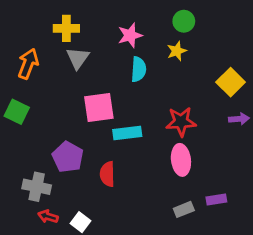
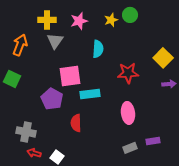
pink star: (130, 35) -> (79, 21), moved
yellow star: (177, 51) -> (111, 20), moved
red star: (181, 122) -> (128, 73), moved
purple pentagon: (68, 157) -> (52, 99), moved

